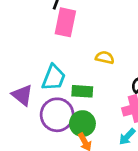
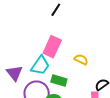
pink rectangle: (65, 22) -> (52, 47), moved

